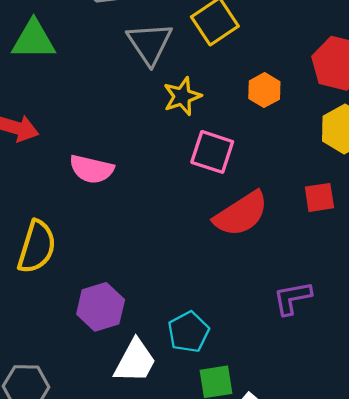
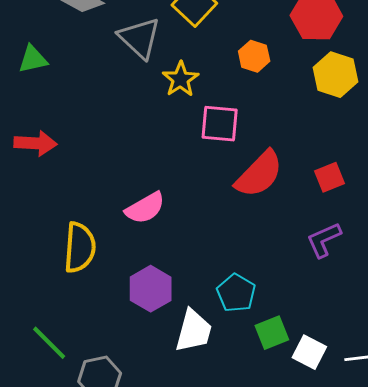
green triangle: (34, 40) -> (33, 59), size x0.7
pink semicircle: (91, 169) -> (145, 208), moved, turned -30
red square: (319, 197) -> (330, 177), moved

